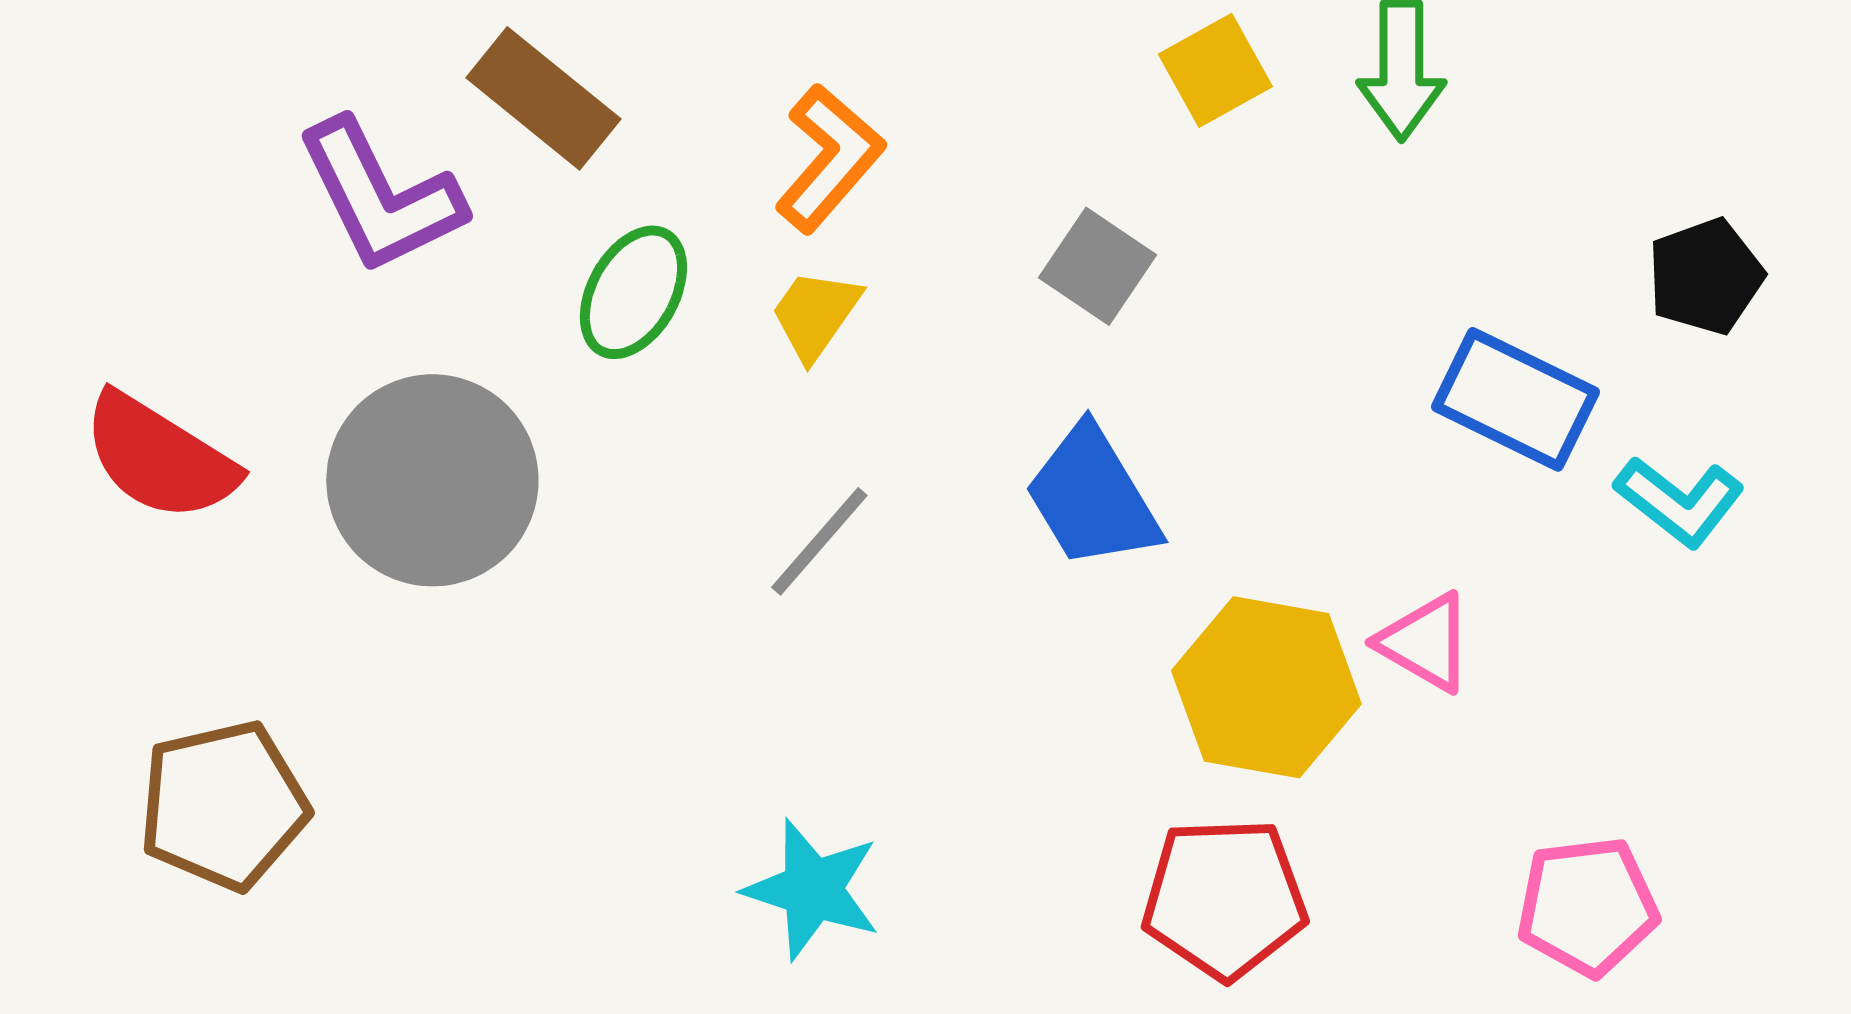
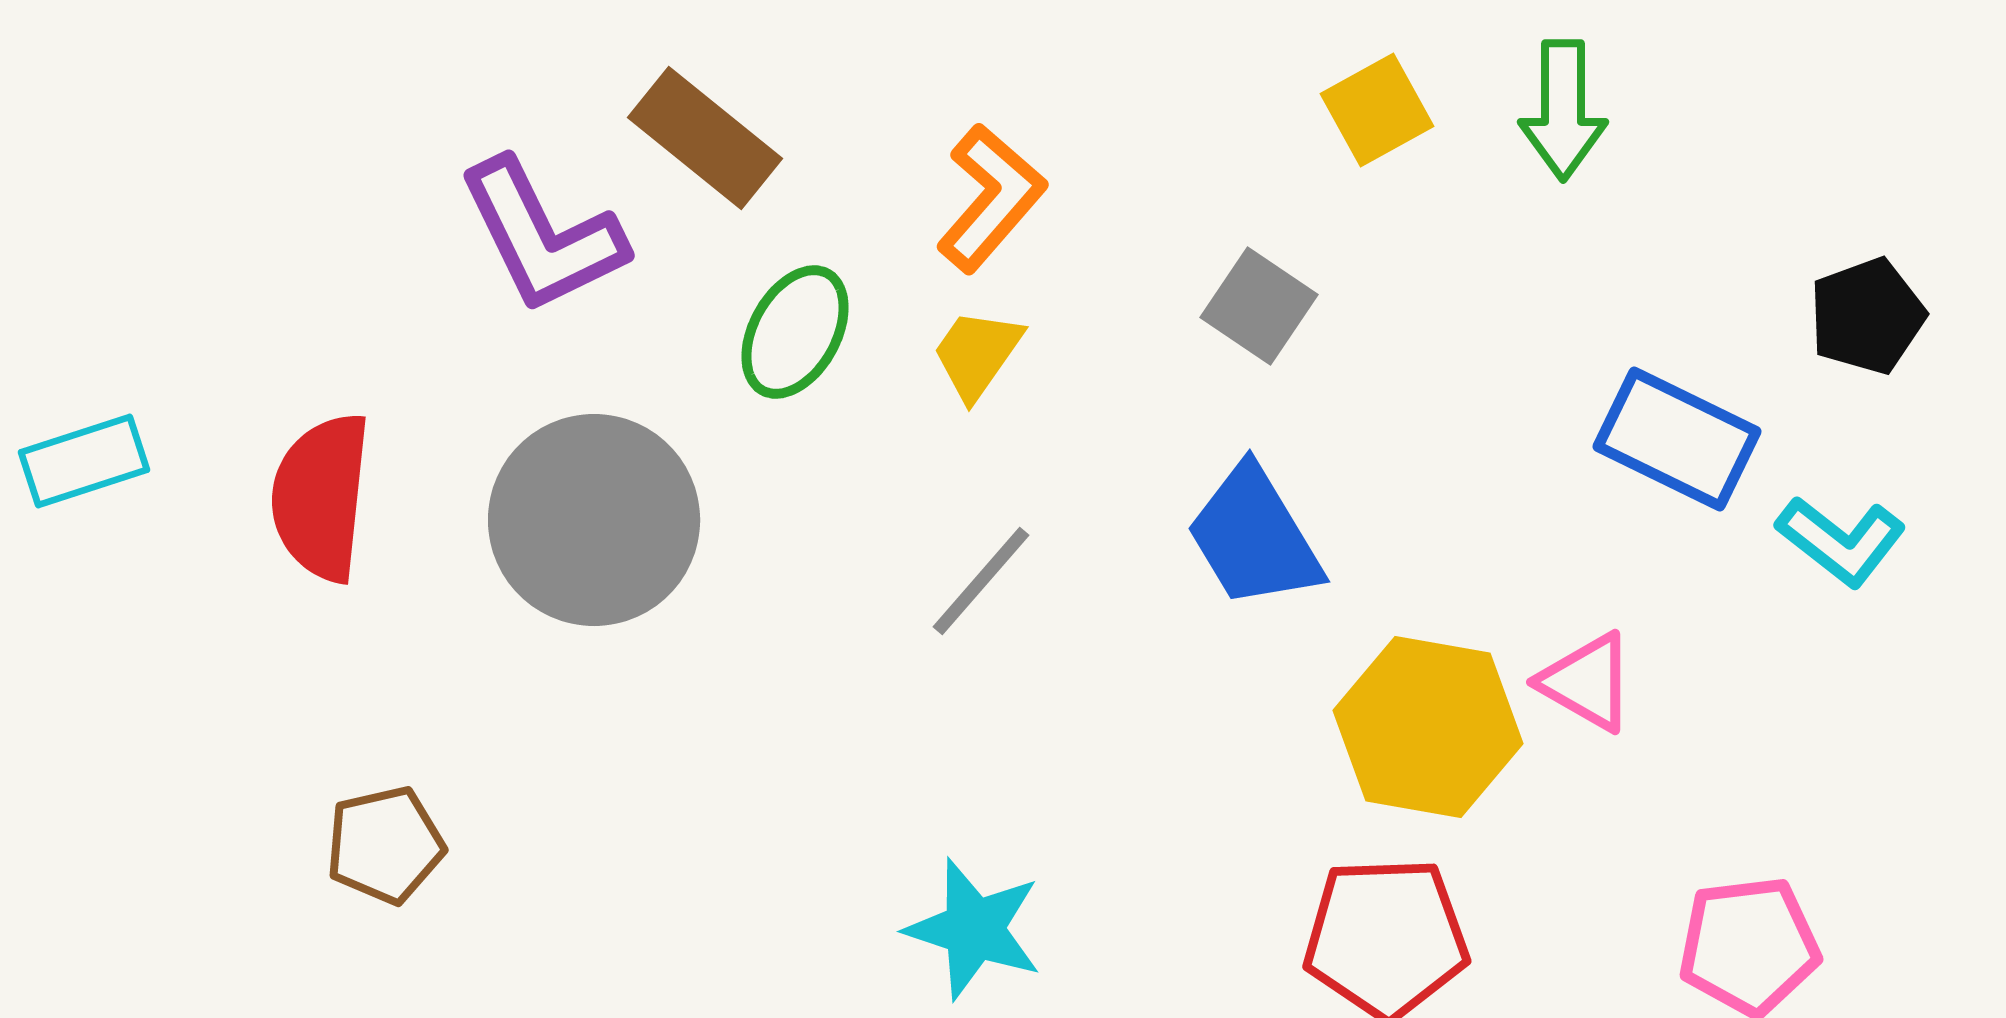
red semicircle: (159, 457) -> (321, 497), turned 64
brown pentagon: (223, 805) -> (385, 845), size x0.7

